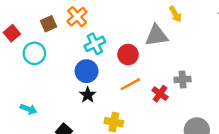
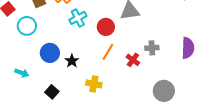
blue circle: (87, 71) -> (50, 53), moved
orange line: (130, 84) -> (108, 52), turned -30

